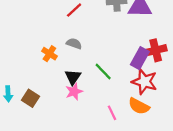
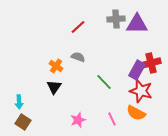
black triangle: (73, 77) -> (54, 87), moved
pink star: (74, 92) -> (78, 120), moved
brown square: (30, 98) -> (23, 122), moved

